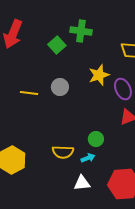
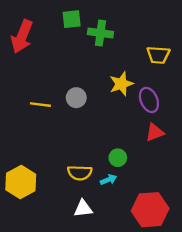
green square: (57, 45) -> (72, 19), moved, turned 36
white triangle: (82, 183) -> (83, 209), moved

